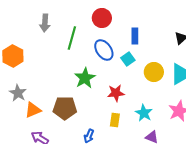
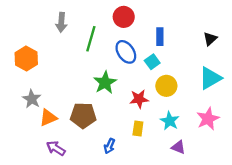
yellow circle: (154, 72) -> (166, 86), moved

